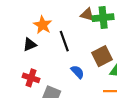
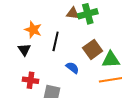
black line: (64, 41) -> (56, 41), turned 42
black triangle: (30, 45) -> (24, 50), turned -32

